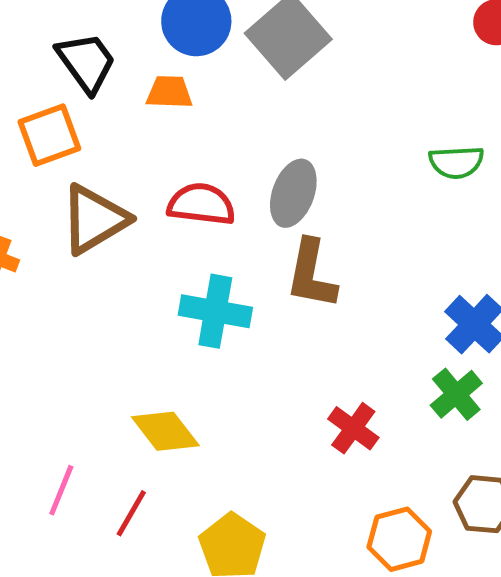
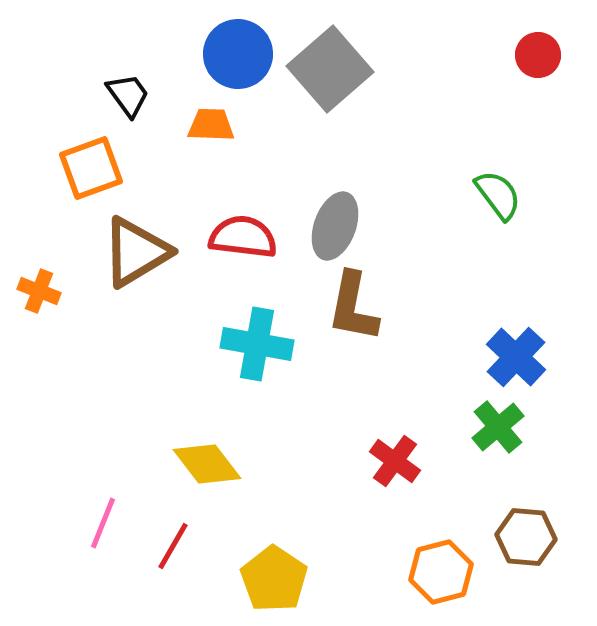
black trapezoid: (86, 62) -> (128, 95), size x0.7
green semicircle: (456, 162) -> (498, 195), turned -124

